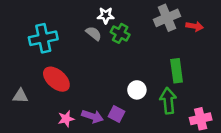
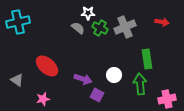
gray cross: (167, 18) -> (125, 27), moved
cyan cross: (43, 38) -> (18, 22), moved
gray triangle: (20, 96) -> (17, 80), turned 32
purple arrow: (92, 116) -> (83, 79), moved
pink star: (66, 119) -> (43, 99), moved

